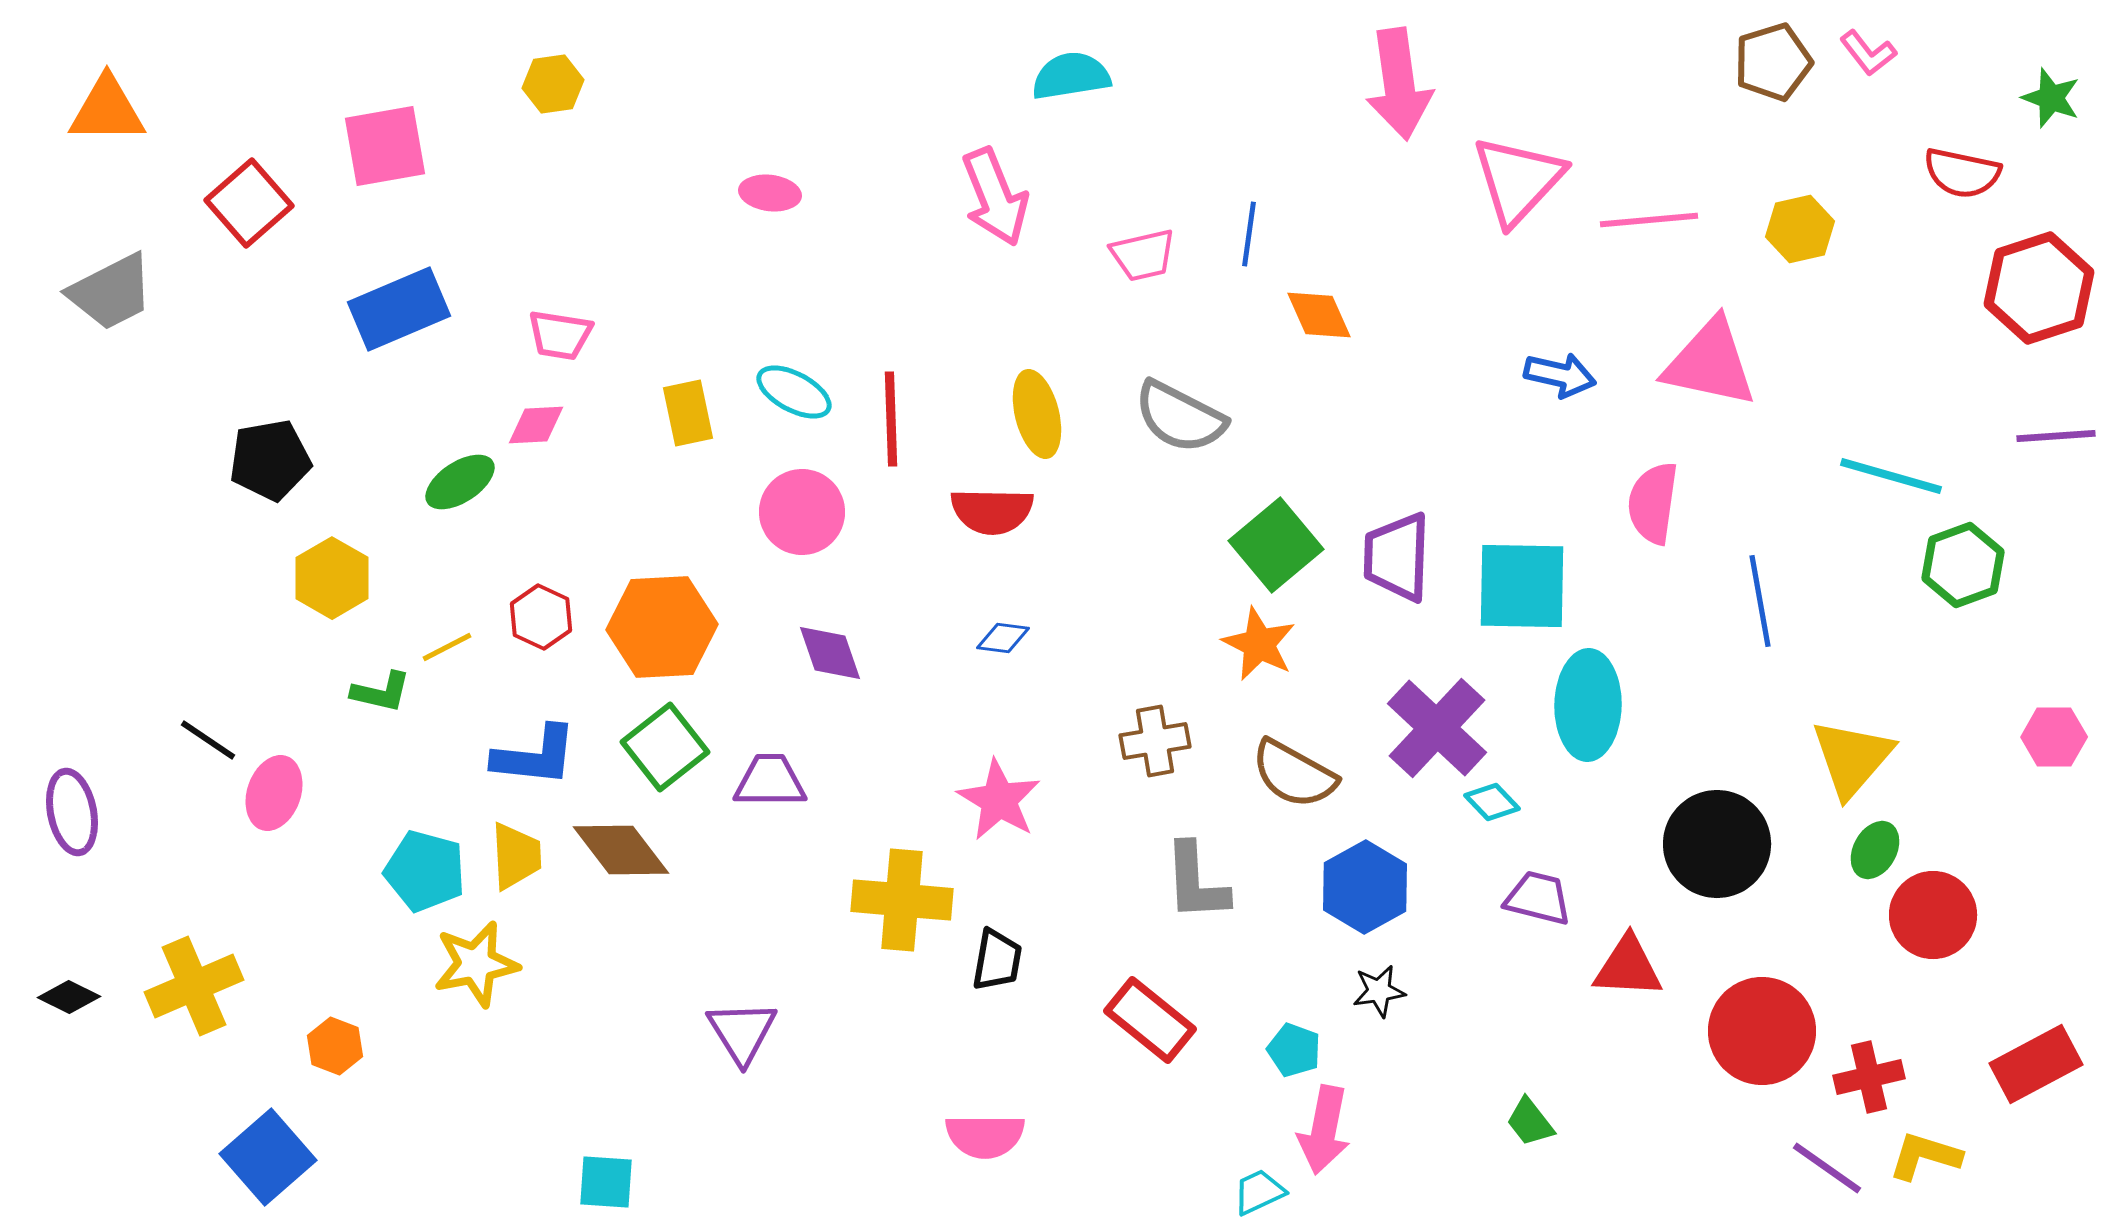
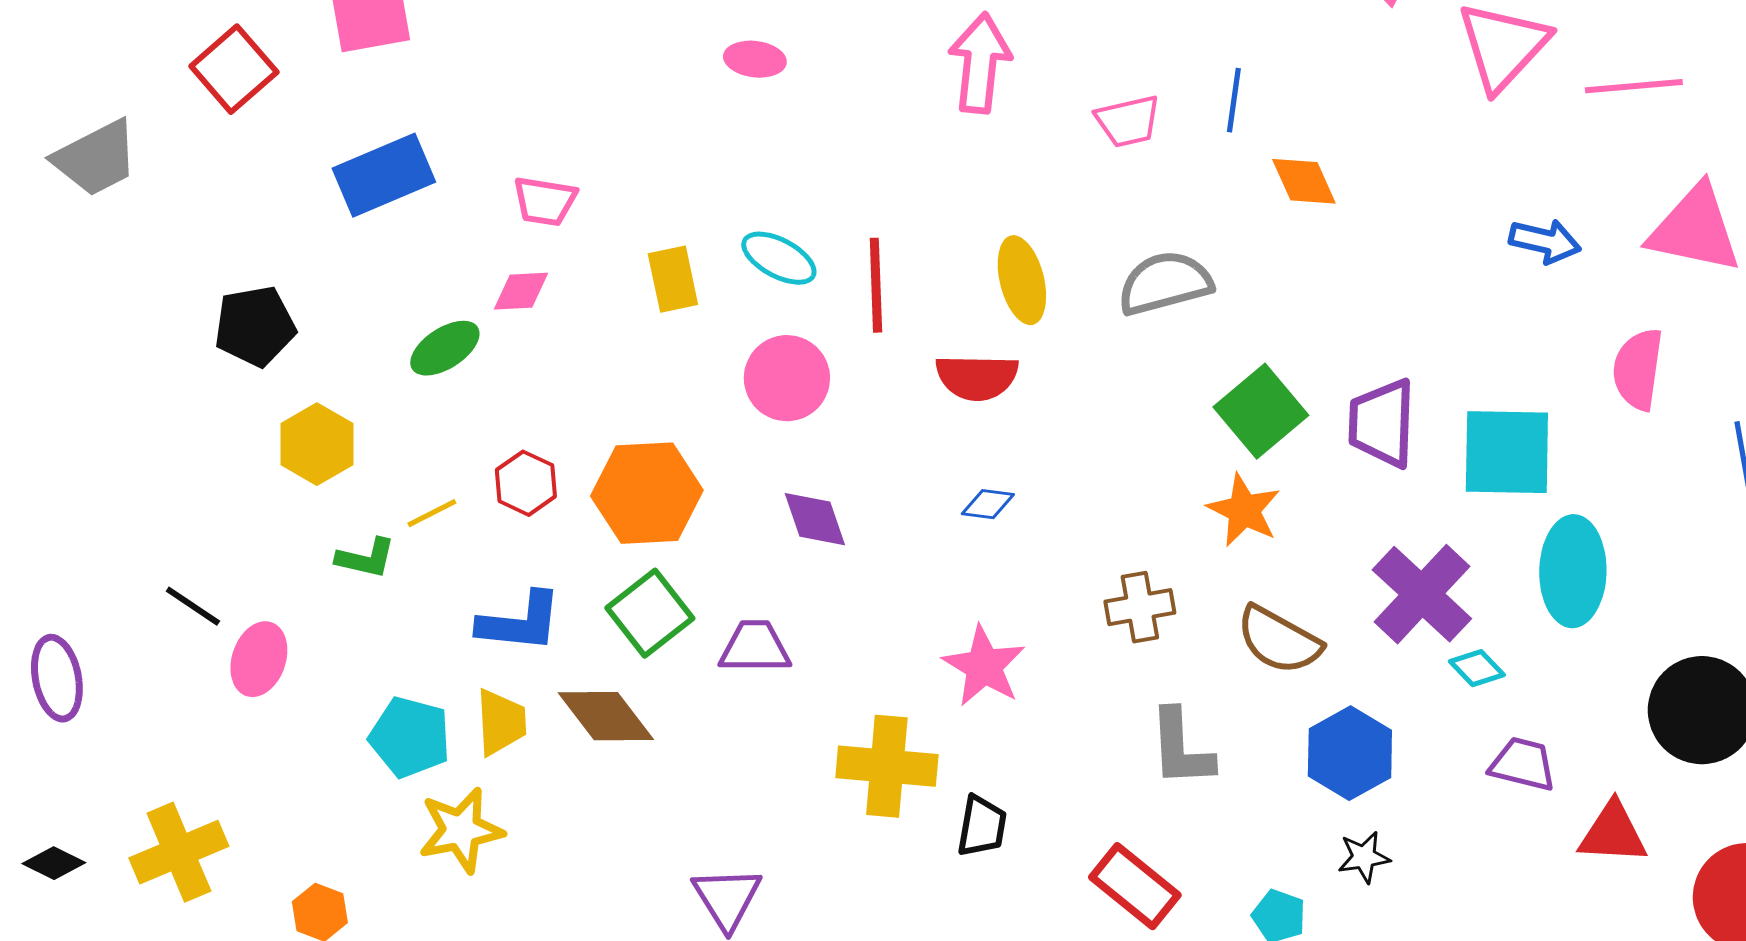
pink arrow: (995, 197) -> (980, 63), turned -152
gray semicircle: (1180, 417) -> (1165, 283), turned 138

